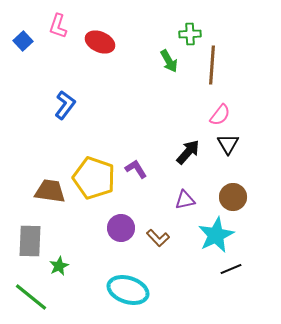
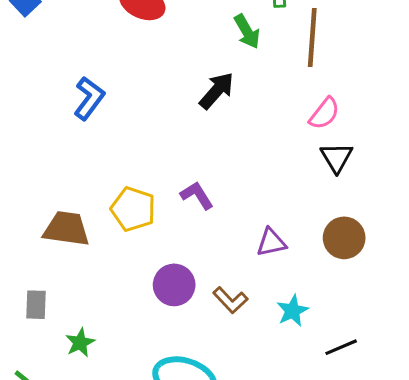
black arrow: (188, 152) -> (217, 91), moved
yellow pentagon: (94, 178) -> (133, 209), size x0.7
cyan star: (216, 235) -> (293, 311), moved, size x0.6
gray rectangle: (30, 241) -> (36, 305), size x0.6

